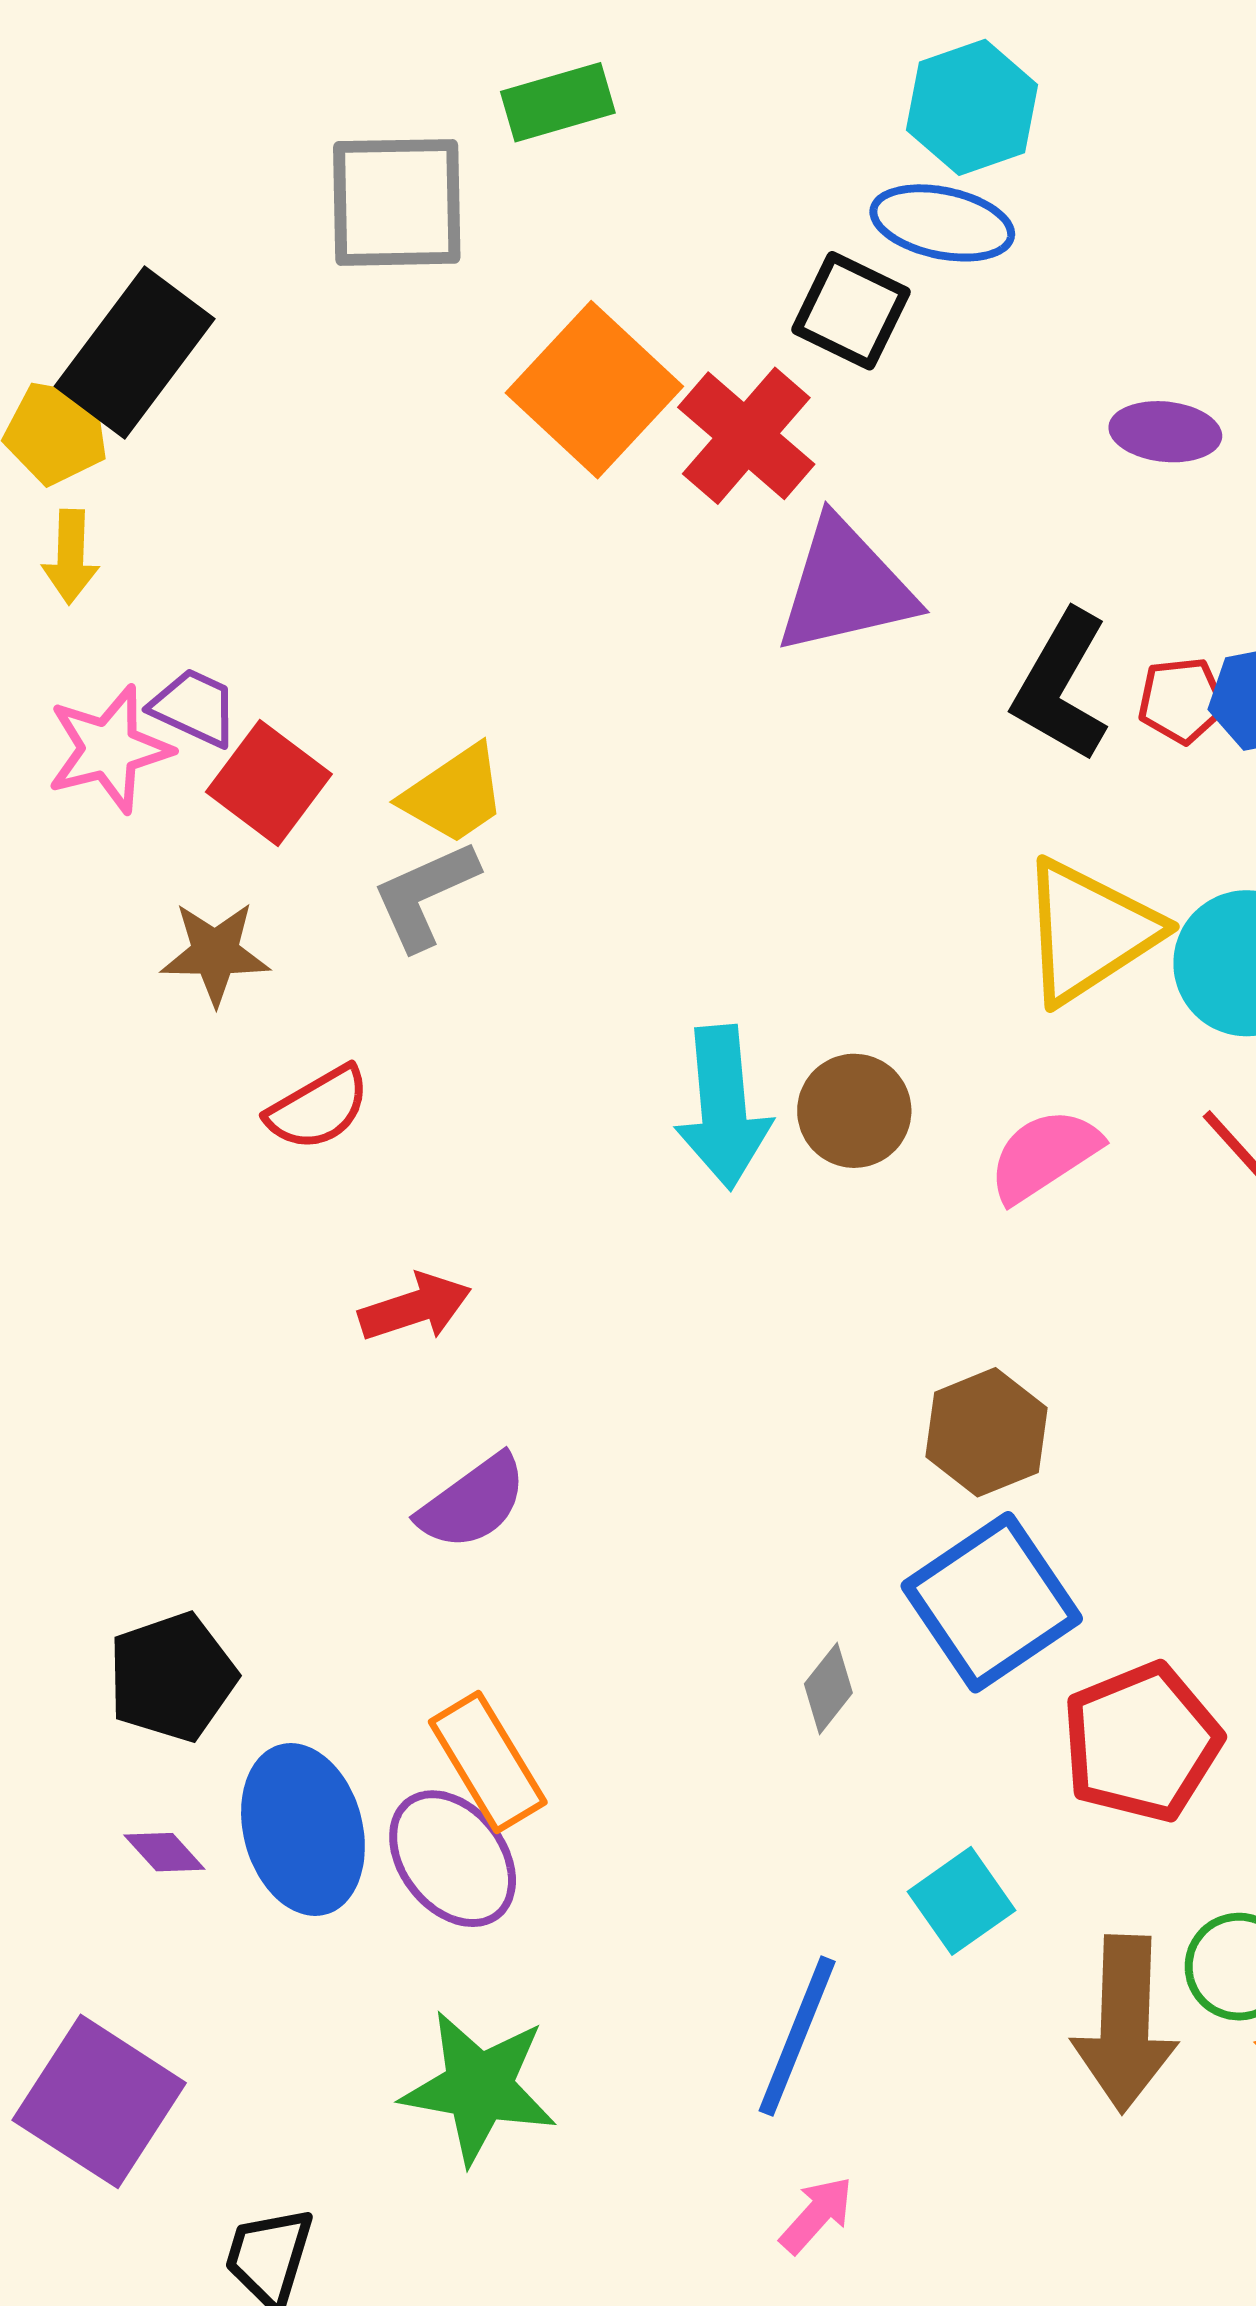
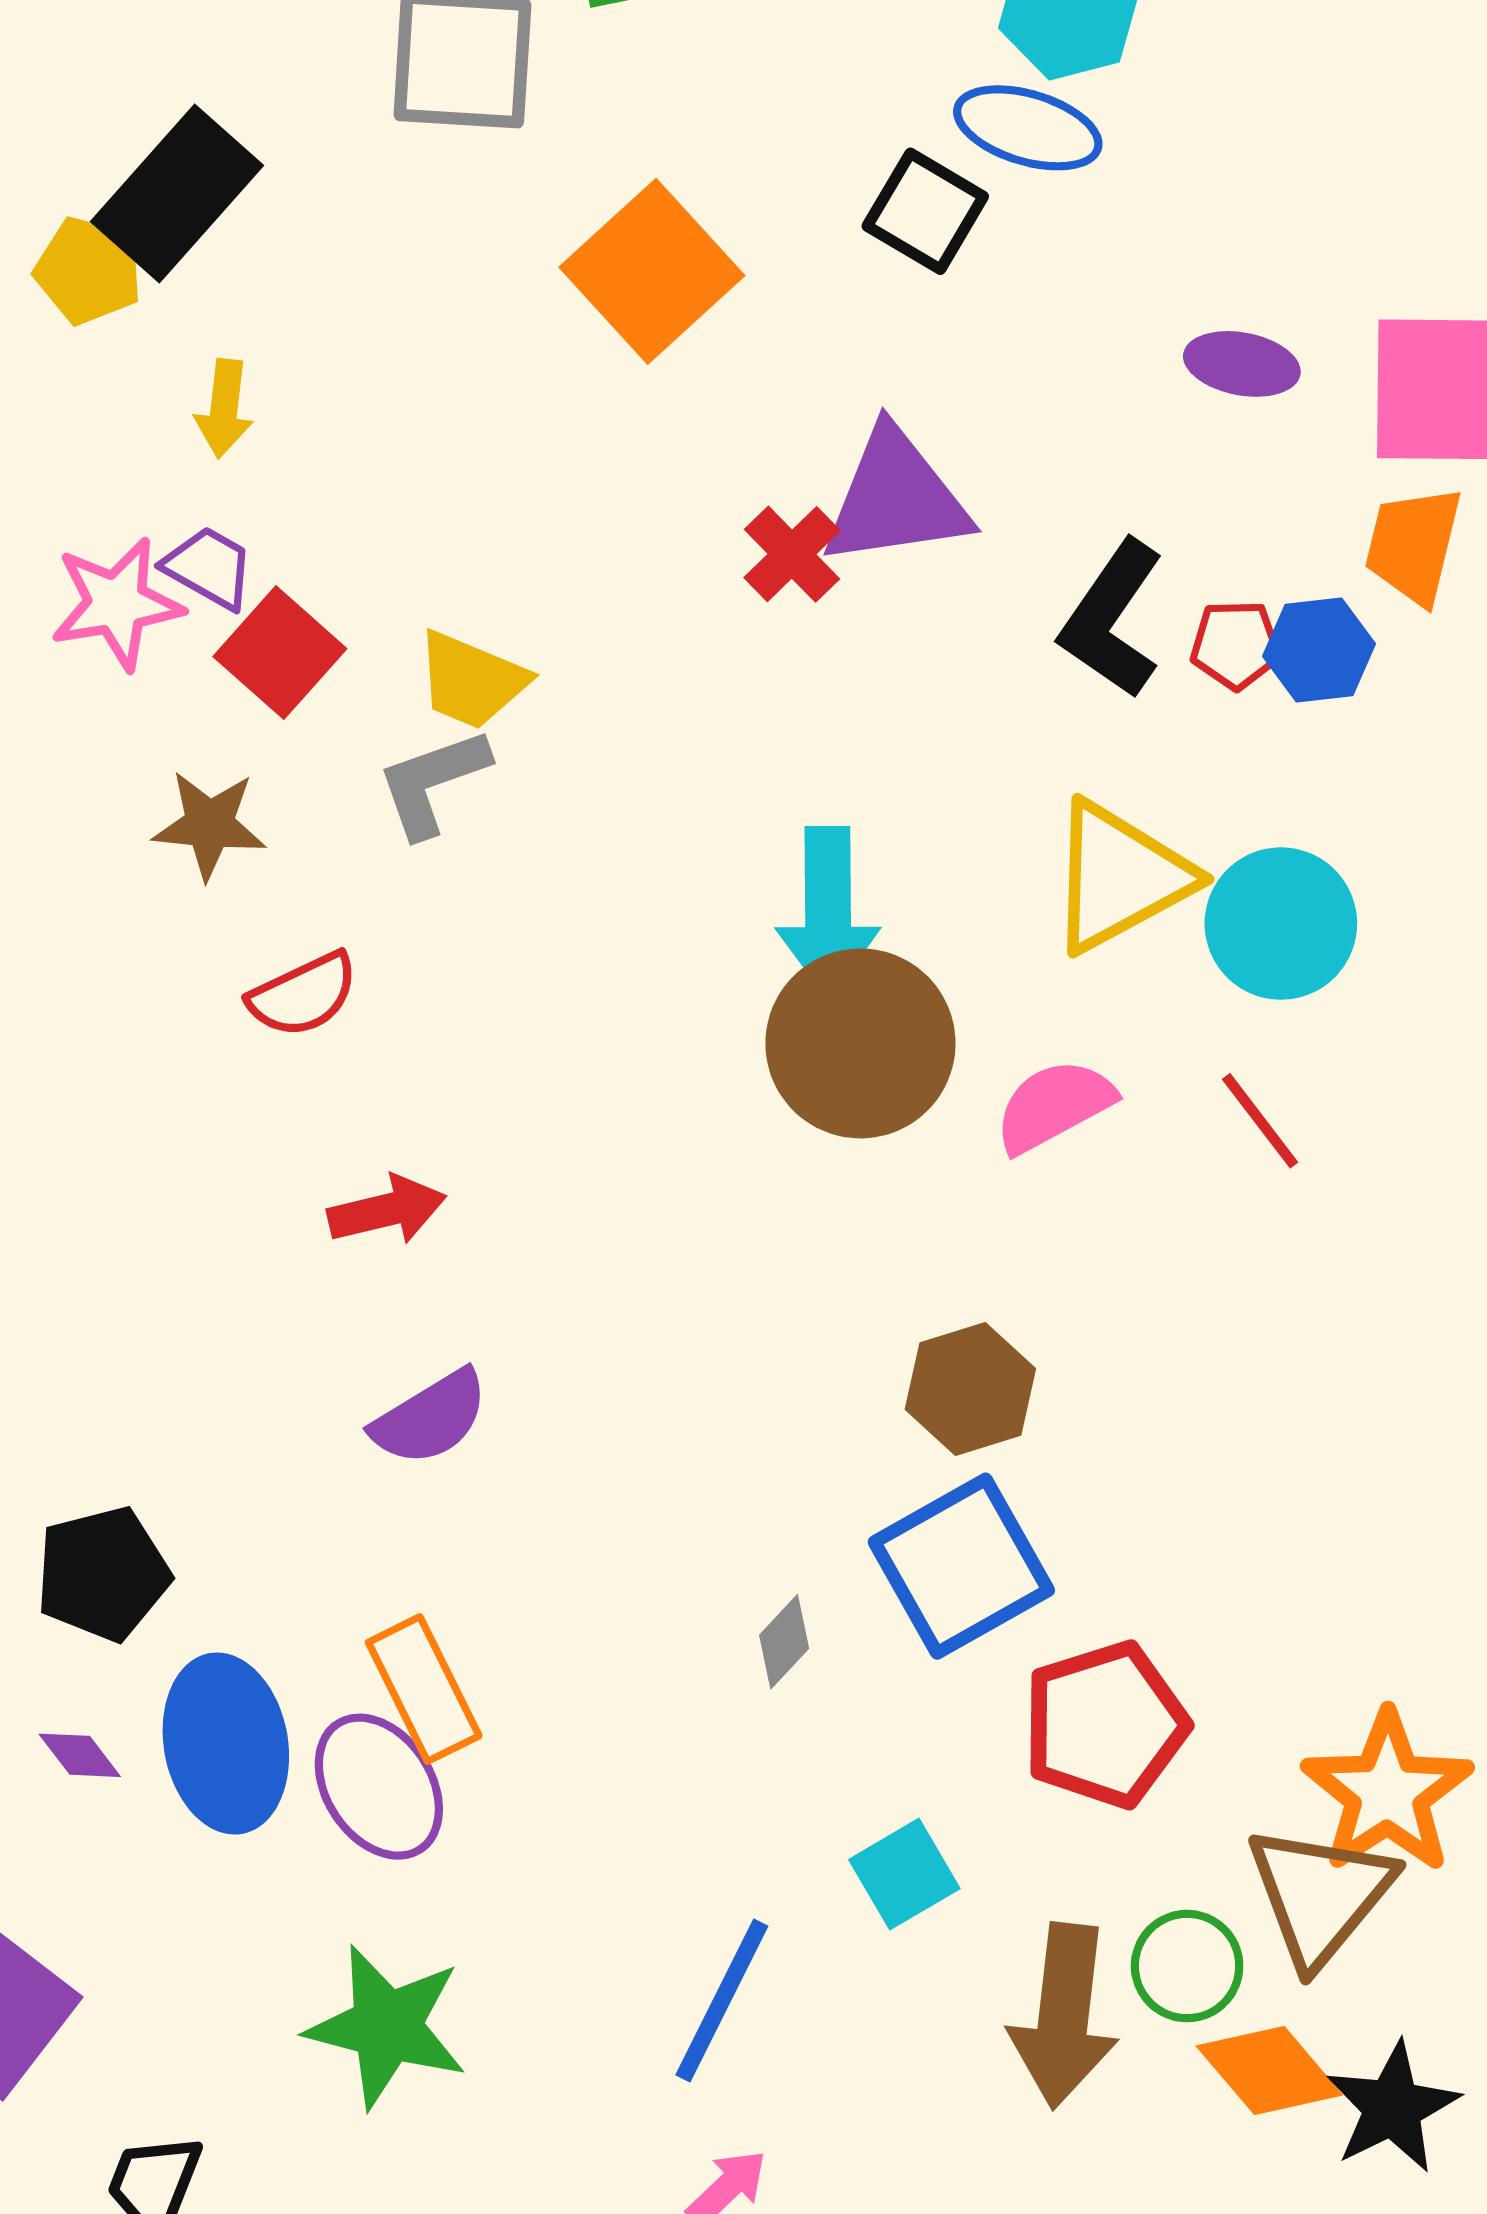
red cross: (746, 436) -> (792, 554), moved, size x0.7
yellow arrow: (71, 557) -> (224, 409), moved
yellow trapezoid: (454, 794) -> (471, 680), turned 52
cyan arrow: (723, 1107) -> (828, 912), moved
brown circle: (854, 1111) -> (860, 1043), size x1.6

